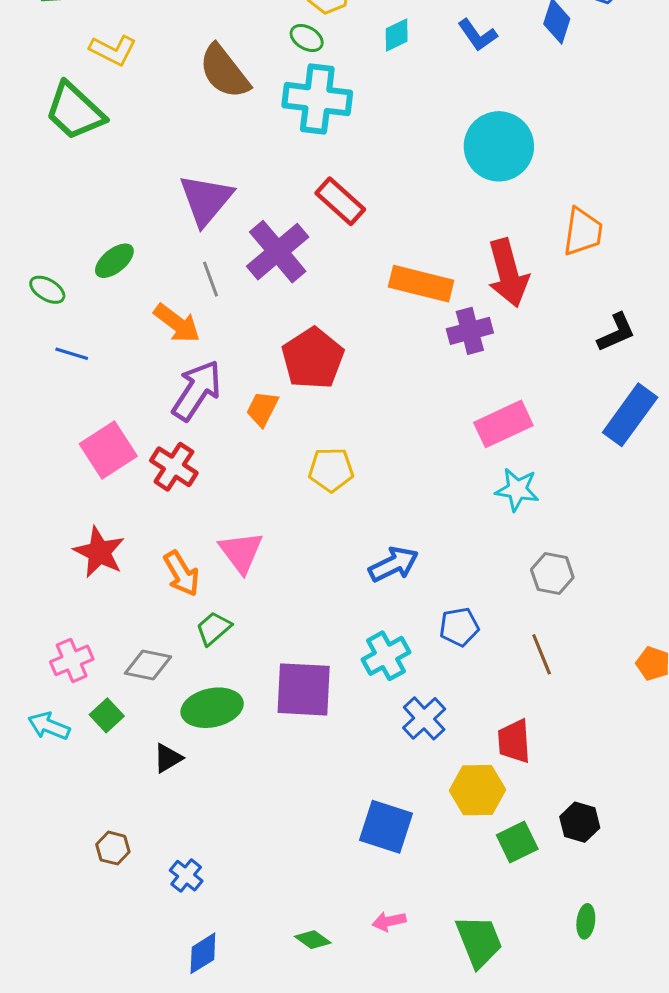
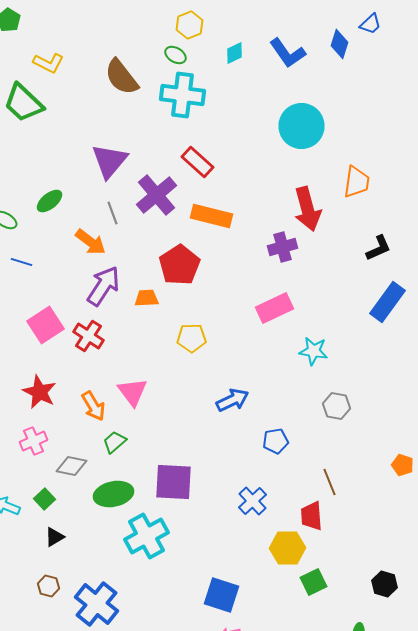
blue L-shape: (478, 35) -> (288, 53), size x1.4
orange rectangle: (421, 284) -> (212, 216), moved
orange trapezoid: (262, 409) -> (146, 298), turned 60
pink rectangle: (503, 424) -> (274, 308), moved
brown line: (542, 654) -> (330, 482), moved
cyan cross: (386, 656) -> (146, 536), moved, size x1.4
pink cross: (72, 660) -> (34, 441), moved
black triangle: (168, 758) -> (54, 537), moved
black hexagon: (580, 822) -> (384, 584), moved
blue square: (386, 827) -> (222, 595), moved
blue cross: (186, 876) -> (96, 604), size x2.0

